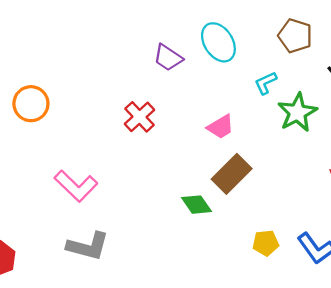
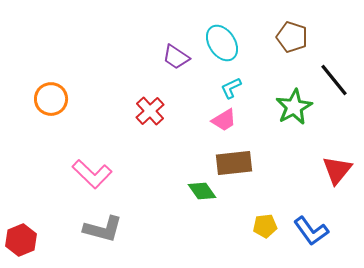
cyan L-shape: (266, 83) -> (231, 88), moved
brown rectangle: (232, 174) -> (234, 163), turned 39

